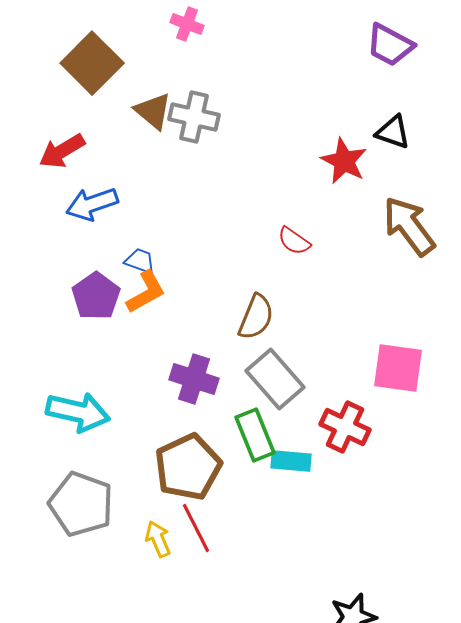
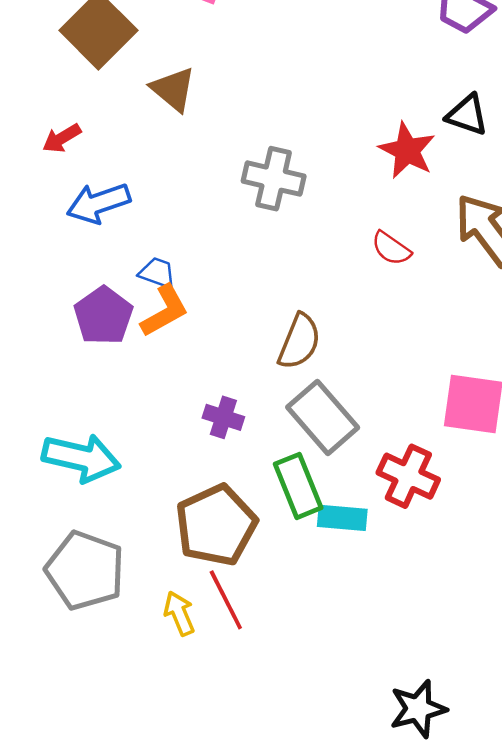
gray cross: (194, 117) -> (274, 179), moved
red arrow: (62, 151) -> (62, 138), size x0.7
red semicircle: (294, 241) -> (391, 248), moved
purple cross: (194, 379) -> (223, 417), size x0.7

